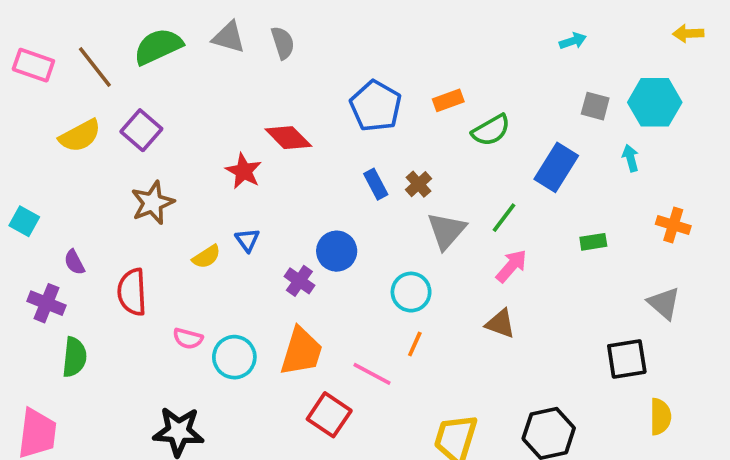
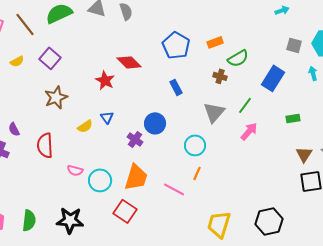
yellow semicircle: (80, 136) -> (17, 61), size x0.6
brown cross: (418, 184) -> (220, 76), moved, turned -32
brown triangle: (500, 324) -> (304, 154), moved, turned 42
green semicircle: (74, 357) -> (29, 220), moved
red square: (329, 415) -> (125, 211), moved

